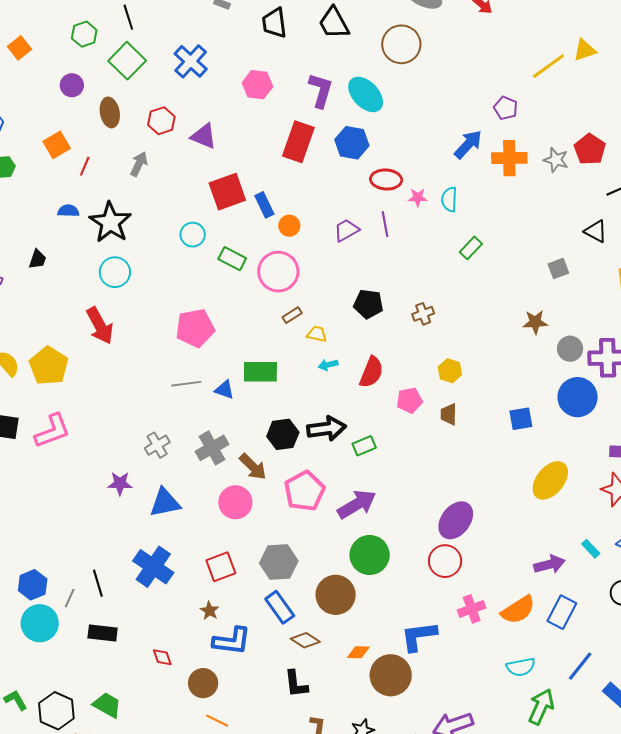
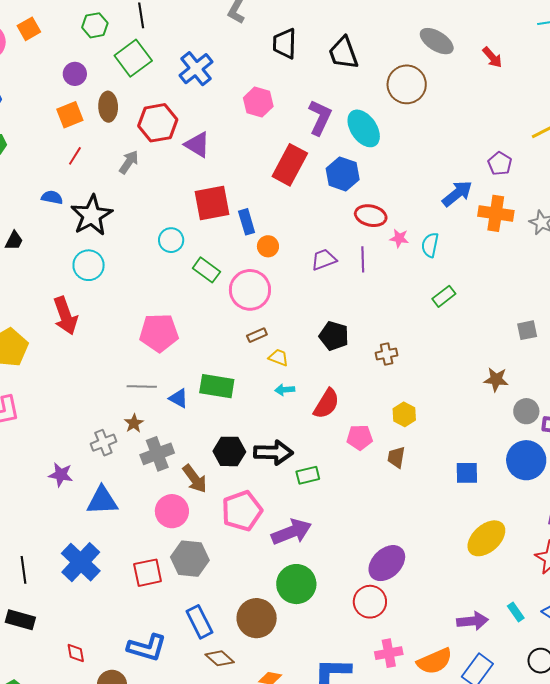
red hexagon: (161, 121) -> (158, 123), size x1.4
orange square: (57, 145) -> (70, 115), moved
gray hexagon: (279, 562) -> (190, 559), moved
brown star: (210, 611) -> (134, 423), moved

